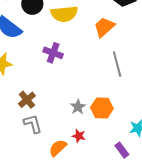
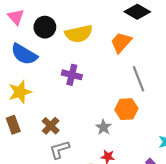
orange hexagon: (102, 108) -> (126, 109), moved
gray L-shape: (33, 124) -> (59, 150), turned -85

